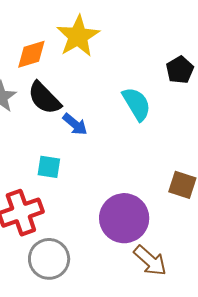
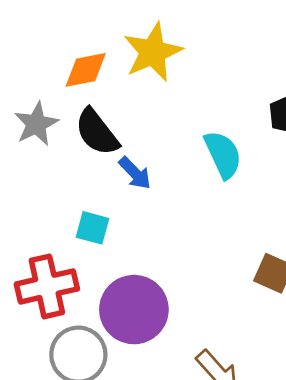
purple circle: (124, 218) -> (134, 310), moved

